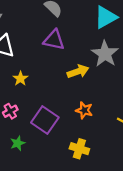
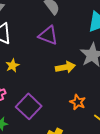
orange star: (84, 110) -> (78, 102), moved

